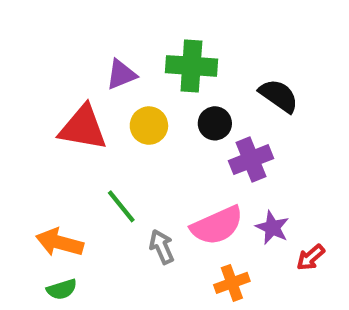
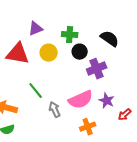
green cross: (191, 66) -> (70, 35), moved, size x0.7

